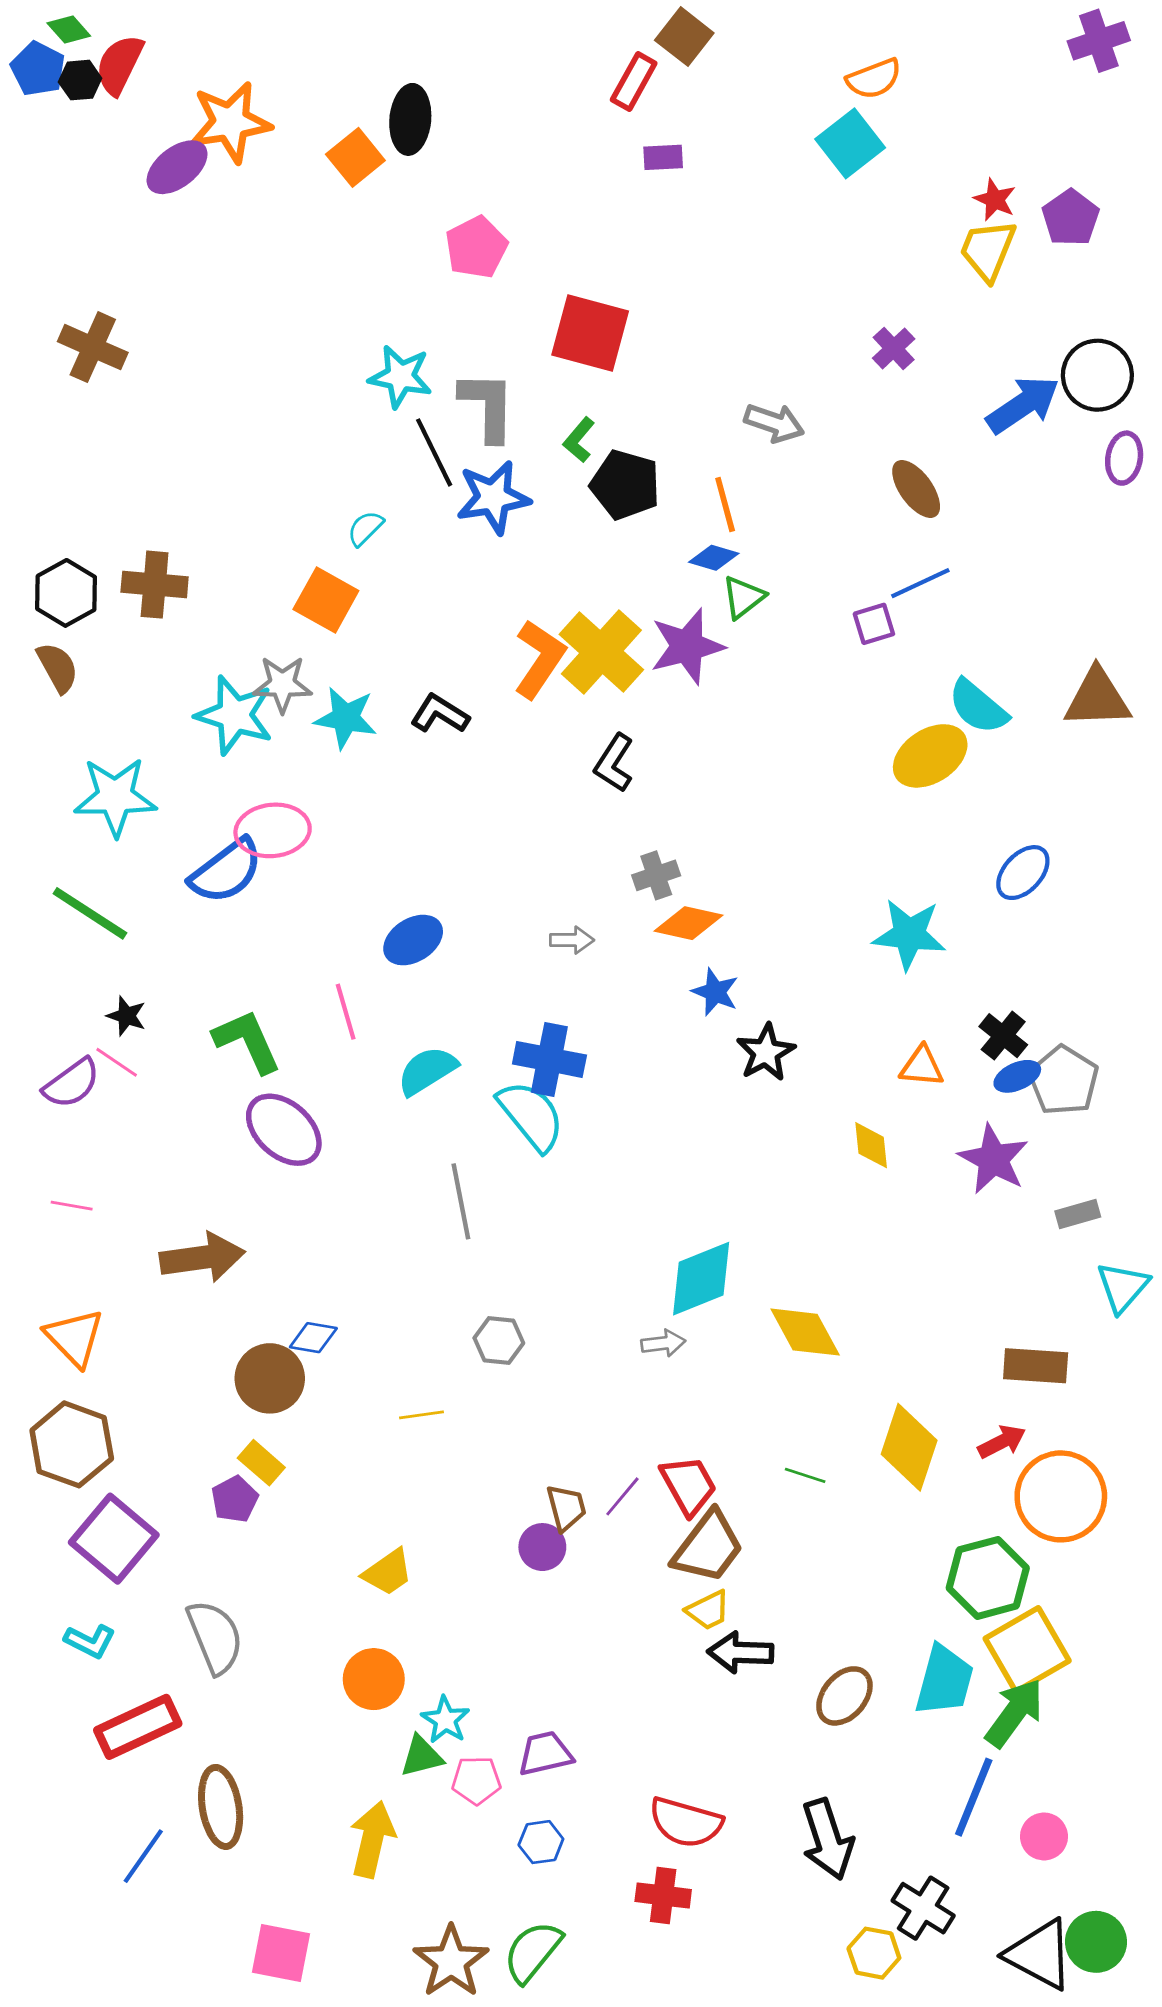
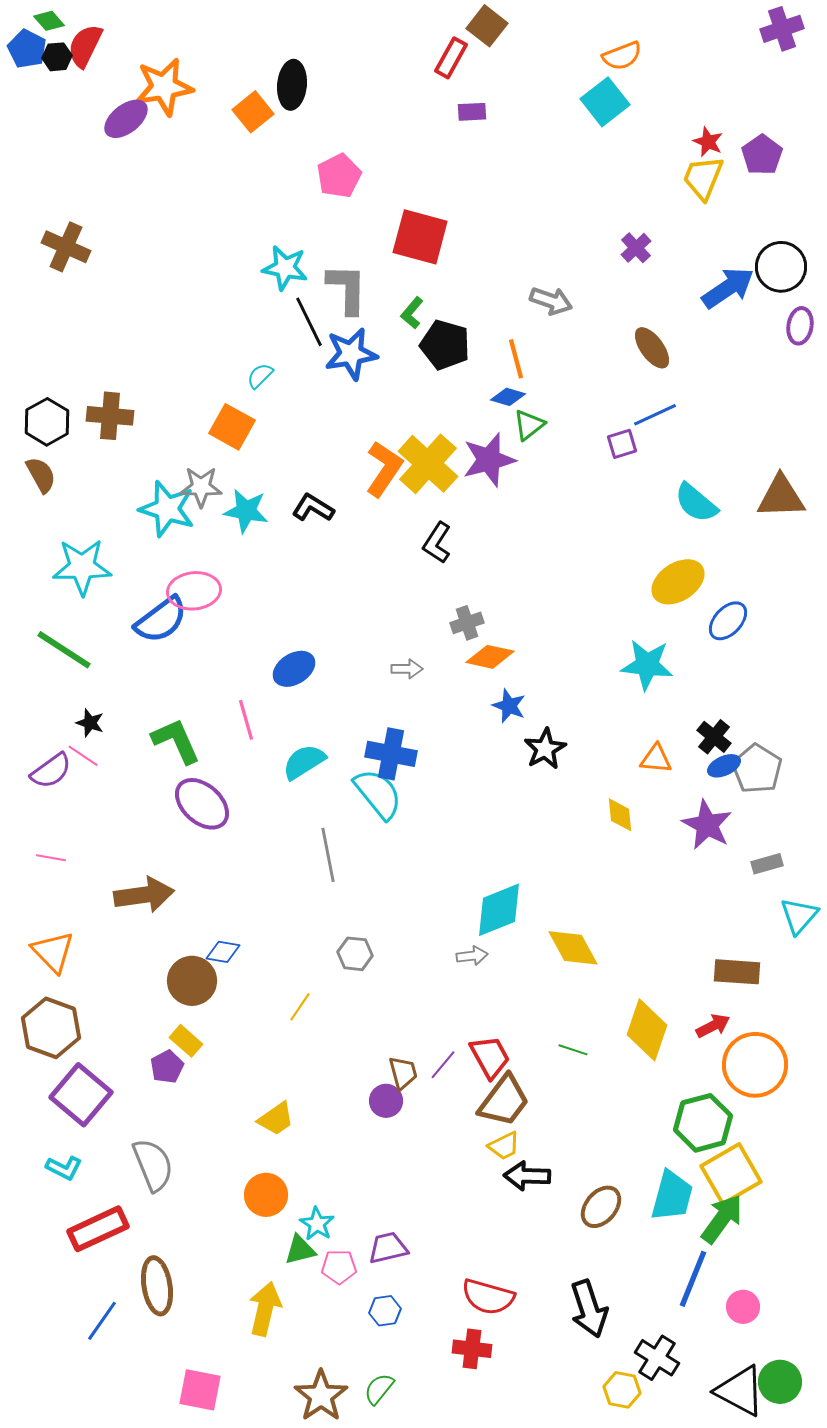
yellow ellipse: (930, 756) -> (678, 582), moved
yellow line: (422, 1415) -> (300, 1007), turned -48
green semicircle: (533, 1952) -> (379, 1389), size x0.7

